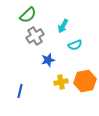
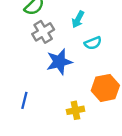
blue star: (48, 60) -> (59, 62), size x1.5
yellow cross: (61, 82) -> (75, 110), moved

